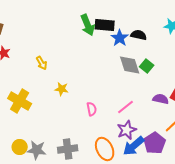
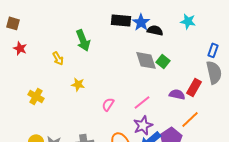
green arrow: (88, 25) -> (83, 40), moved
blue star: (120, 38) -> (141, 22), moved
yellow cross: (20, 101) -> (36, 96), size x0.7
pink semicircle: (92, 109) -> (108, 104), turned -136

